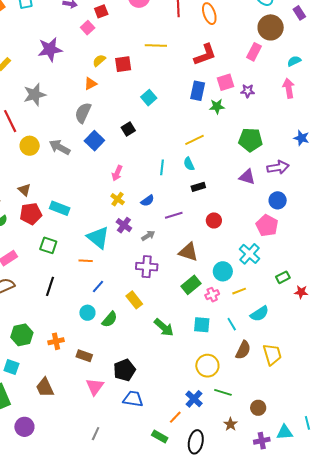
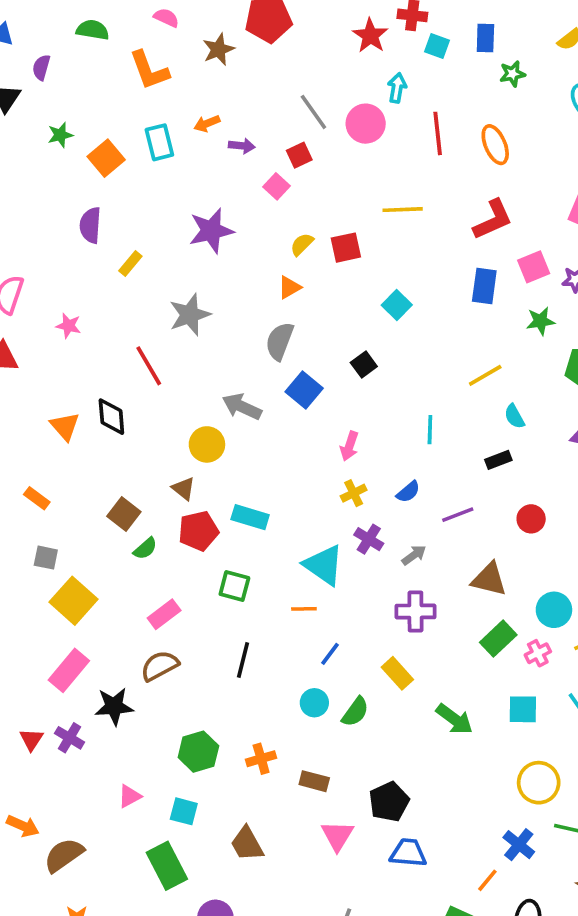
green star: (217, 106) -> (540, 321), moved
yellow circle: (30, 146) -> (207, 444), moved
cyan semicircle: (189, 164) -> (514, 416), moved
yellow cross: (118, 199) -> (354, 493), turned 32

